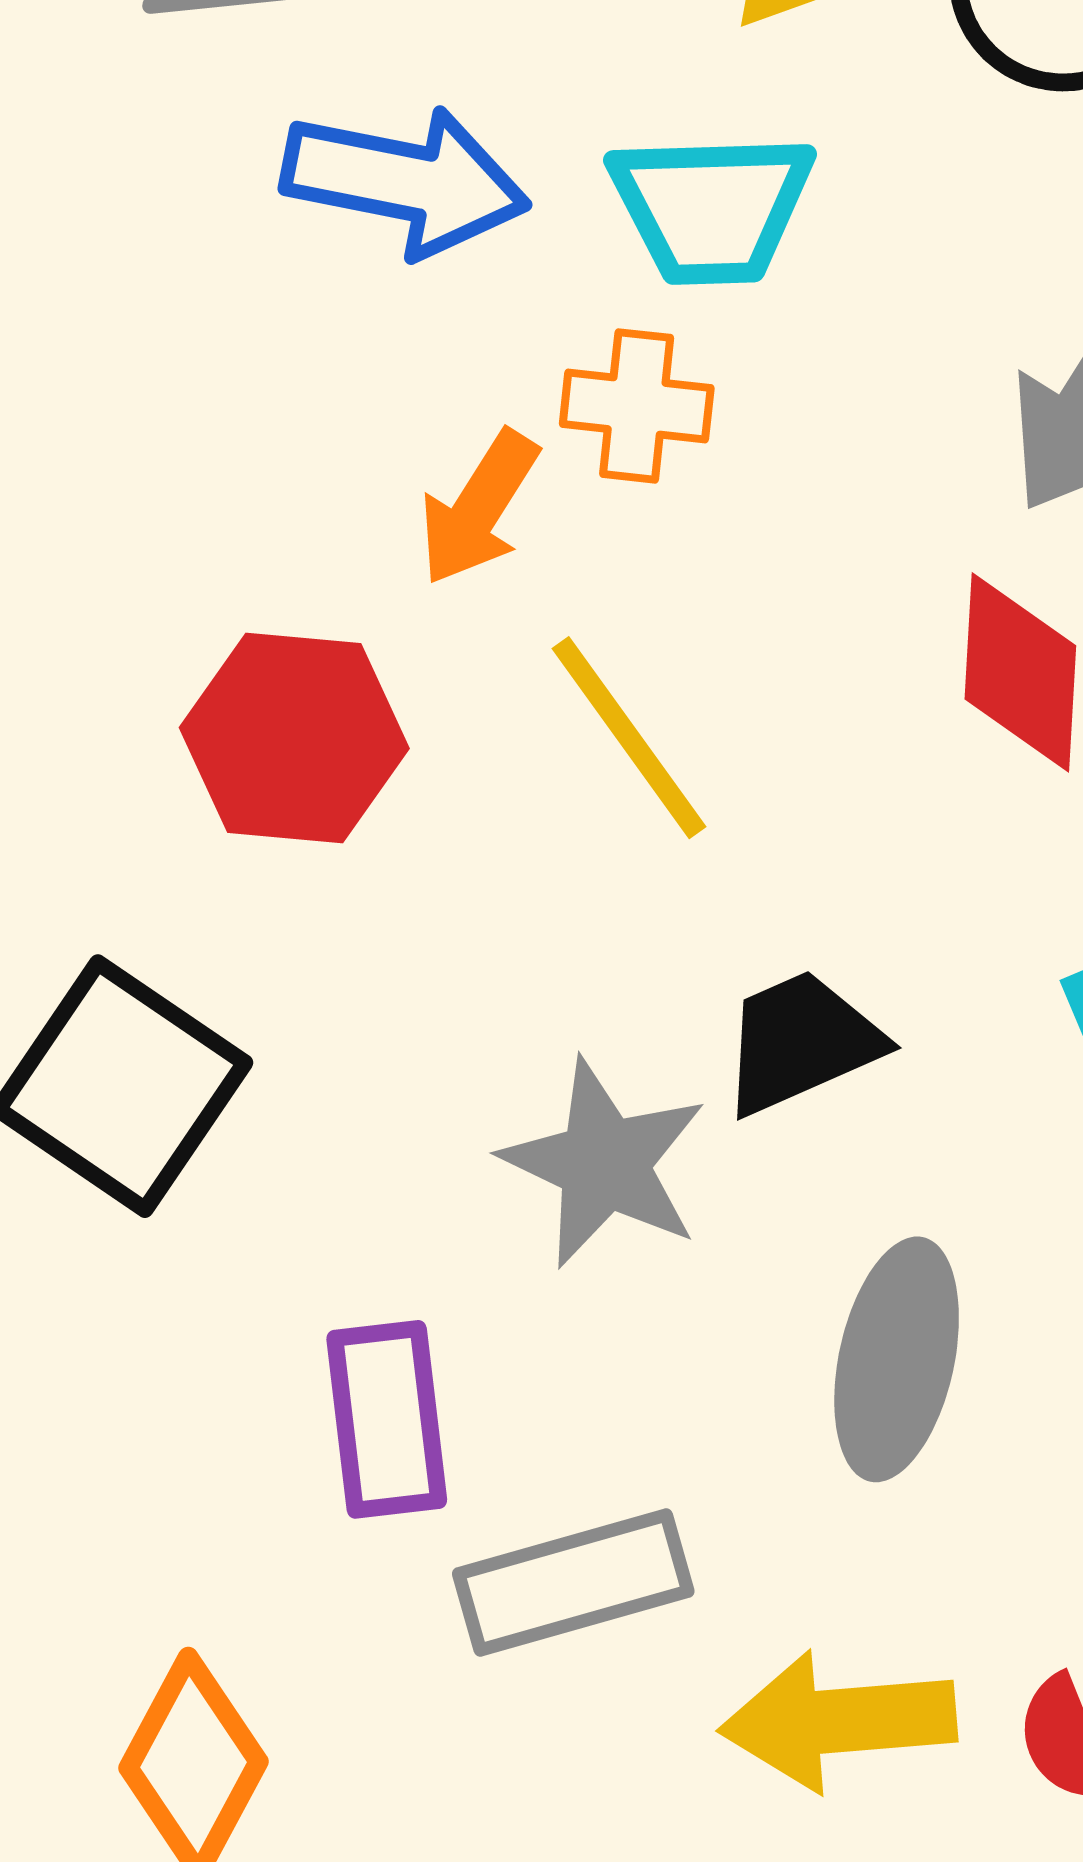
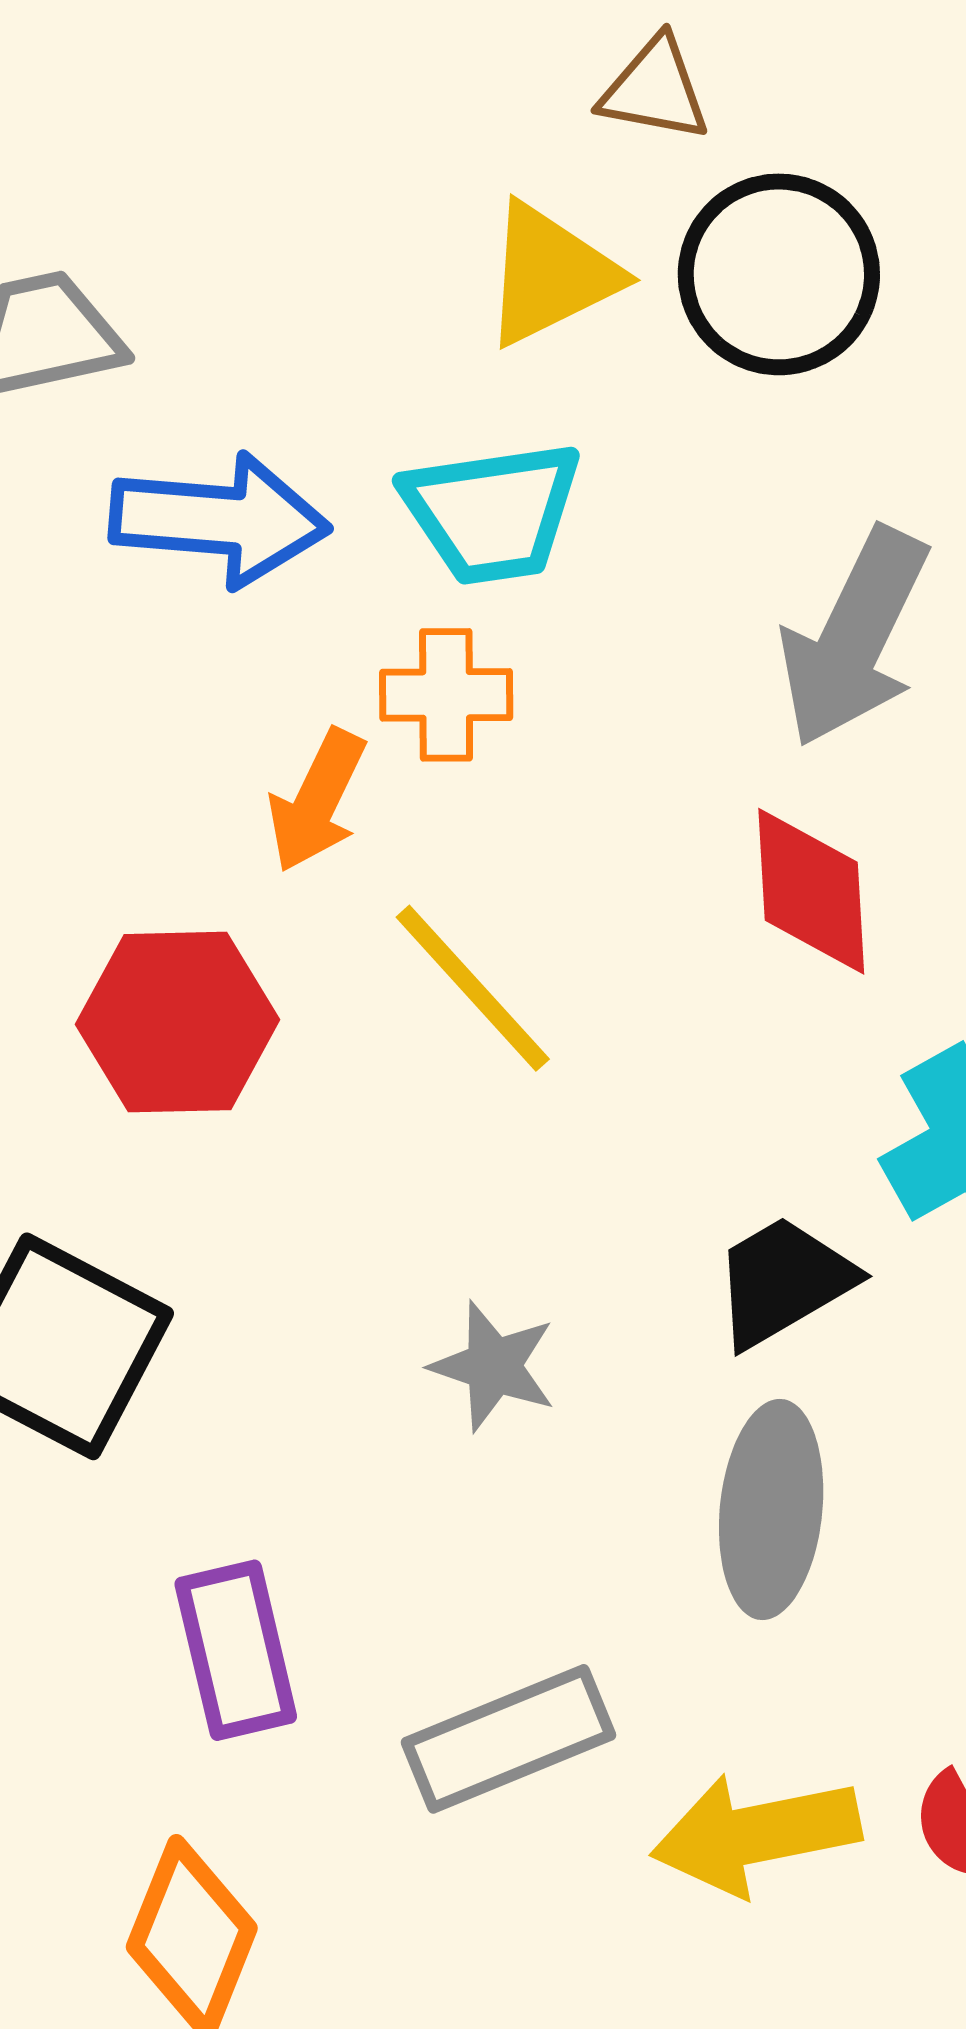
black trapezoid: (801, 1042) -> (783, 1281), moved
gray star: (604, 1163) -> (493, 1366), size x0.7
purple rectangle: (387, 1419) -> (236, 1650), moved

